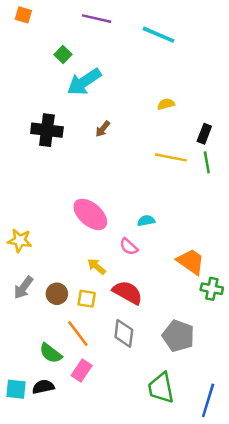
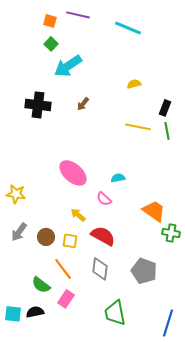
orange square: (23, 15) -> (50, 21), moved
green trapezoid: (161, 388) -> (115, 313), moved

